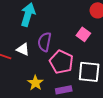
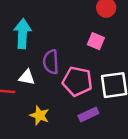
yellow star: (35, 83) -> (40, 115), moved

